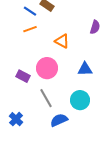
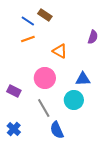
purple rectangle: (23, 76) -> (14, 91), moved
cyan circle: (80, 100) -> (74, 100), moved
blue semicircle: (59, 120) -> (57, 130), turned -90

